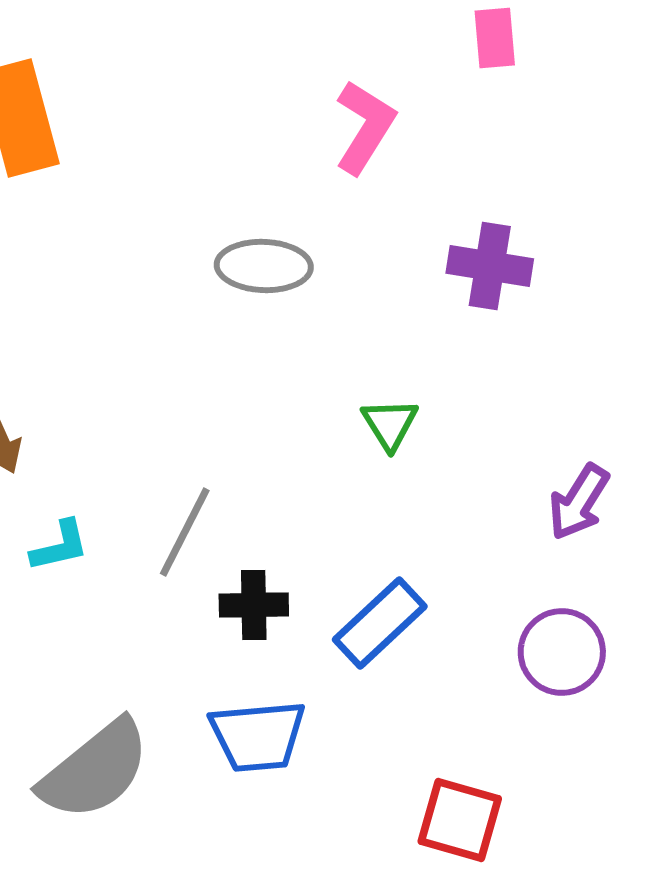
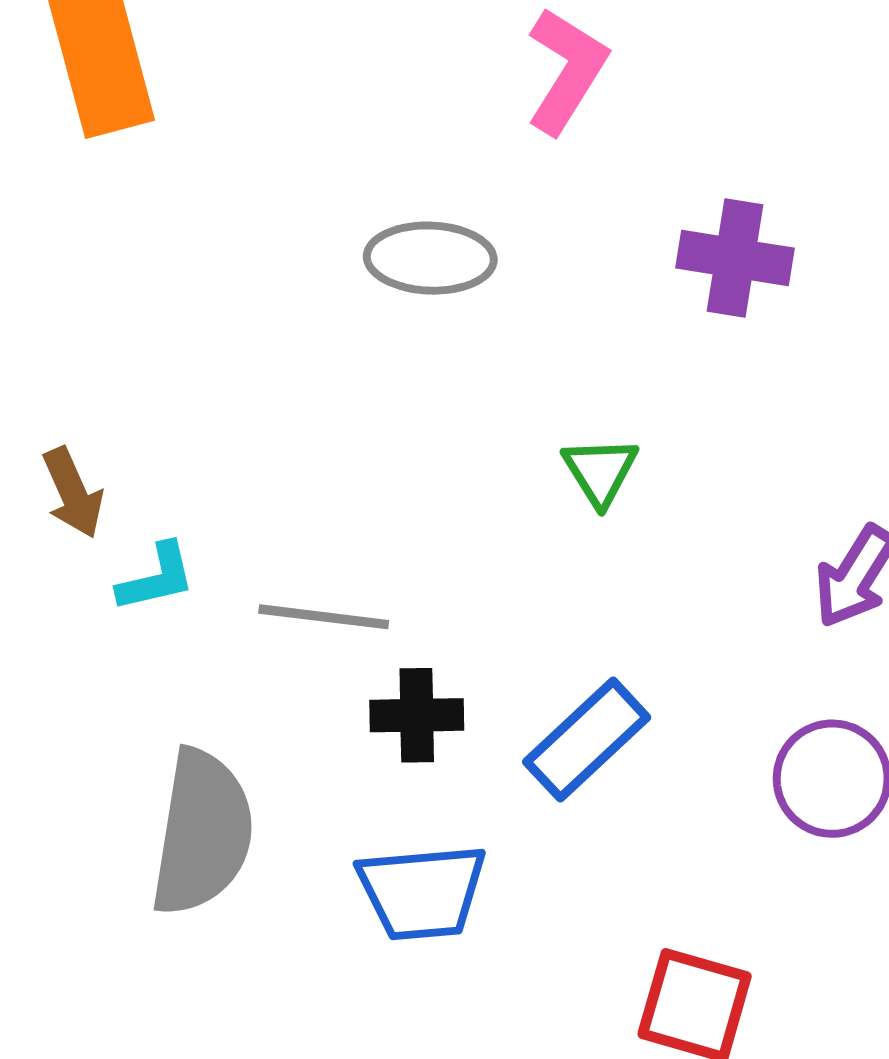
gray line: (185, 532) -> (324, 617), turned 70
cyan L-shape: (60, 546) -> (156, 578), moved
gray semicircle: (95, 770) -> (202, 833), moved, turned -42

